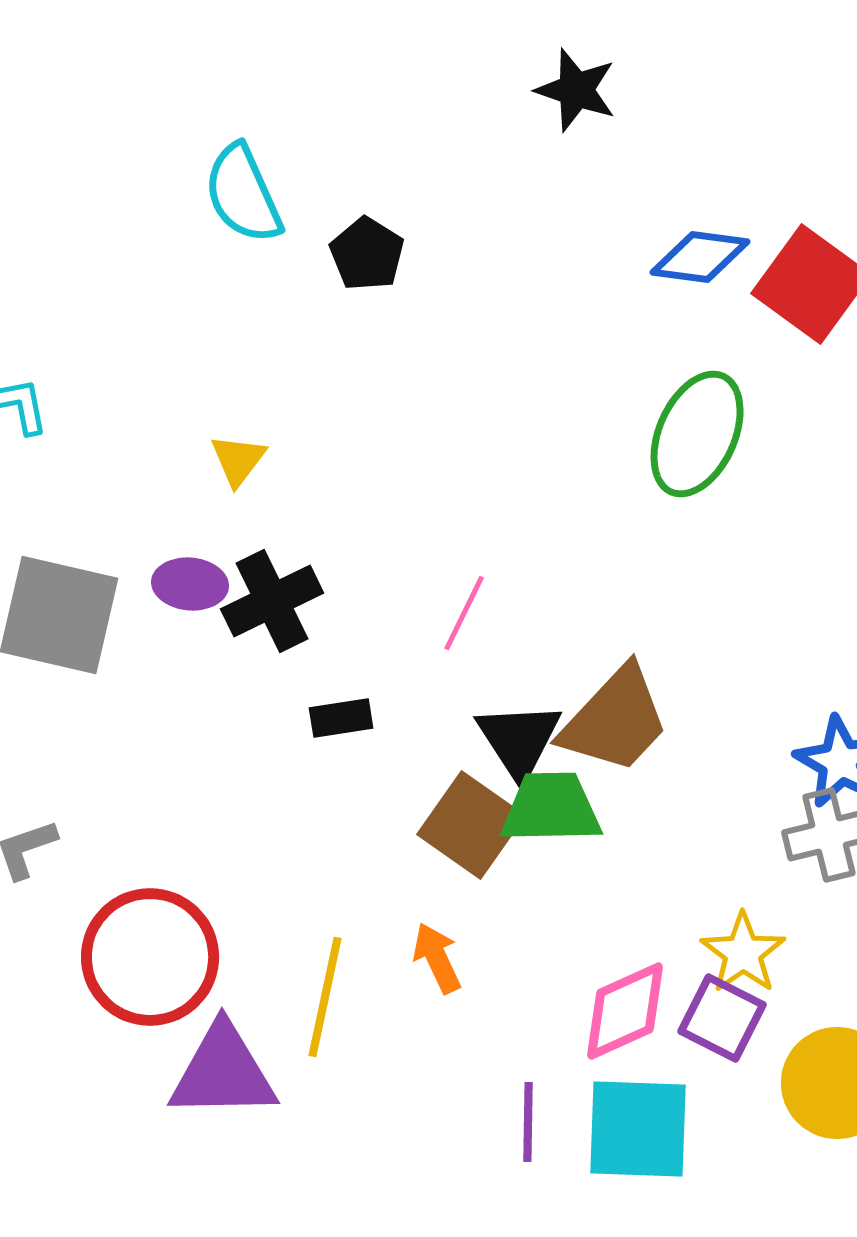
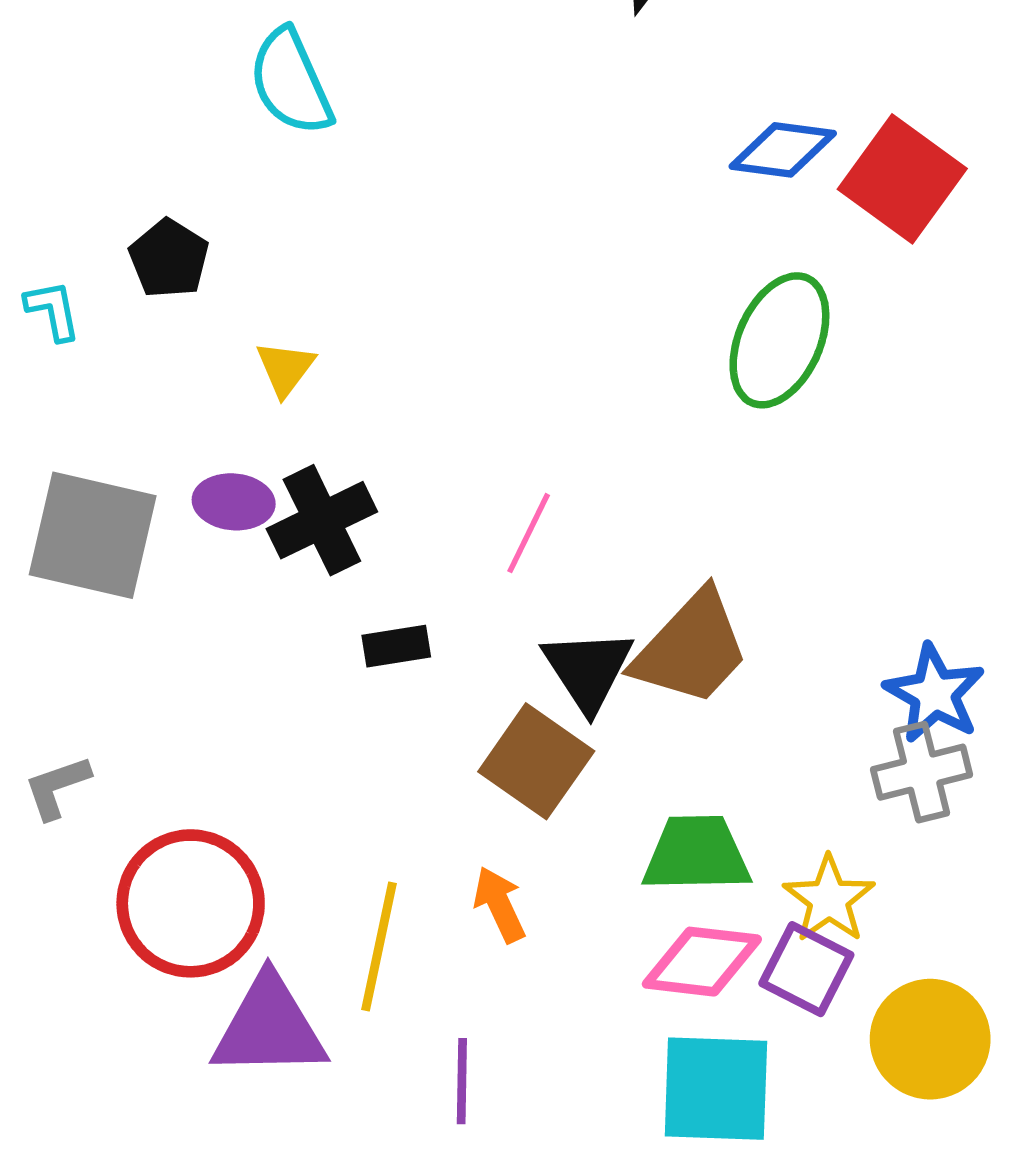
black pentagon: (367, 254) -> (169, 259), moved
green trapezoid: (551, 808) -> (697, 854), moved
pink diamond: (625, 1011) -> (702, 962), turned 31
purple line: (528, 1122) -> (462, 1081), moved

